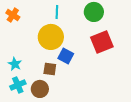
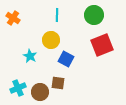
yellow circle: (51, 37) -> (51, 40), size x0.7
cyan star: (15, 64) -> (30, 56), moved
brown square: (50, 69) -> (58, 83), moved

